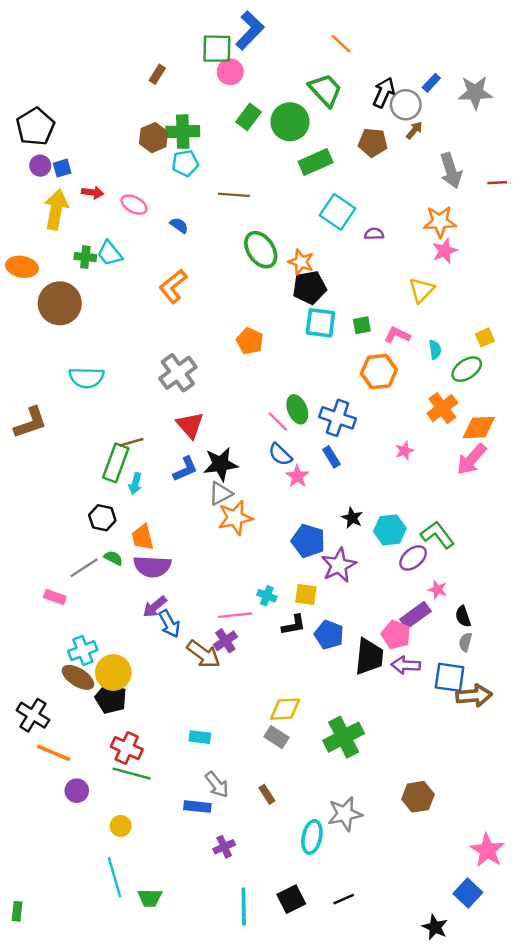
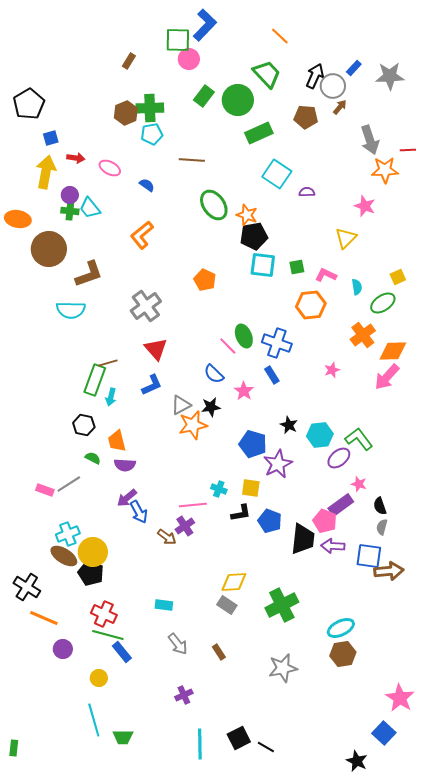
purple circle: (40, 166) -> (70, 195), moved
orange star: (440, 222) -> (385, 170), moved
pink star: (445, 251) -> (365, 206), turned -30
brown L-shape: (30, 423) -> (89, 274), moved
blue semicircle: (280, 454) -> (214, 374), moved
black star: (221, 464) -> (211, 407), moved, size x0.7
purple semicircle: (152, 566) -> (125, 465), size x0.7
gray line: (84, 568) -> (69, 484), moved
brown arrow: (203, 654) -> (167, 537), size x0.7
blue rectangle: (197, 807) -> (122, 652), moved, turned 45
cyan ellipse: (312, 837) -> (341, 628), moved, turned 52
black line: (344, 899) -> (266, 747), moved, turned 54

